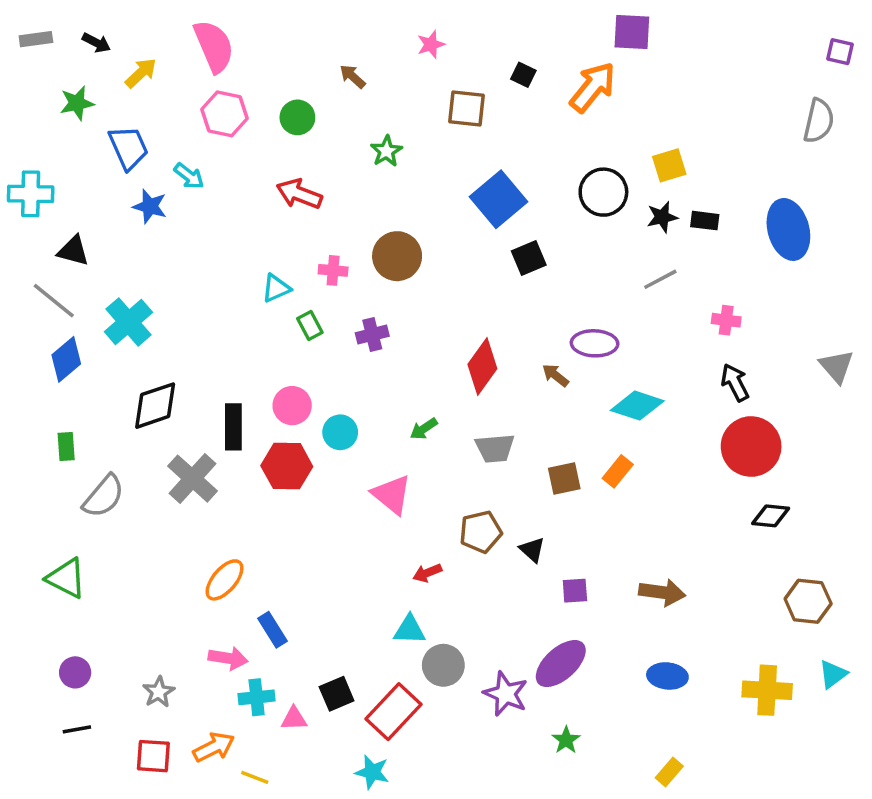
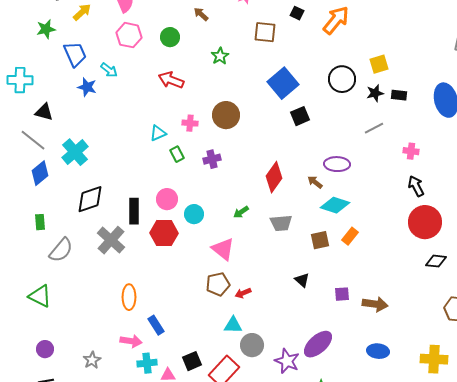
cyan diamond: (637, 406) -> (335, 205), moved
brown pentagon: (481, 532) -> (218, 284), moved
orange ellipse: (225, 580) -> (129, 297), turned -40
purple square: (575, 591) -> (342, 294), moved

